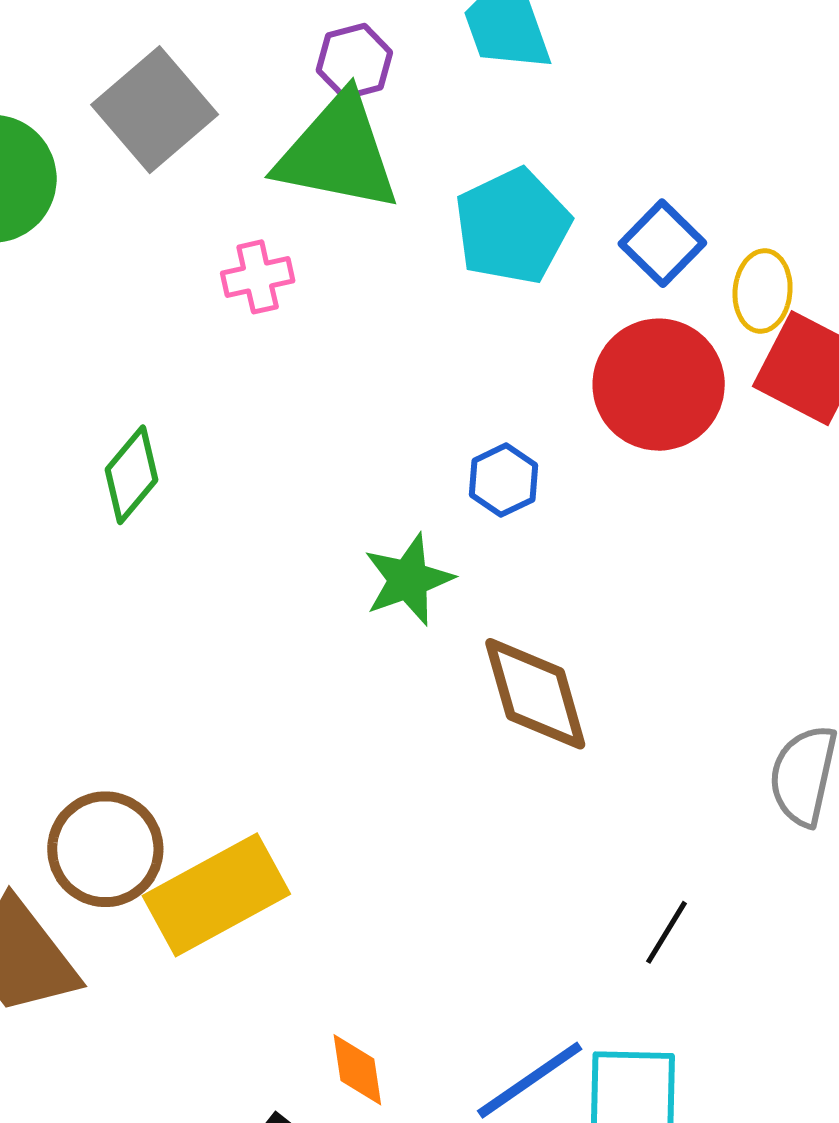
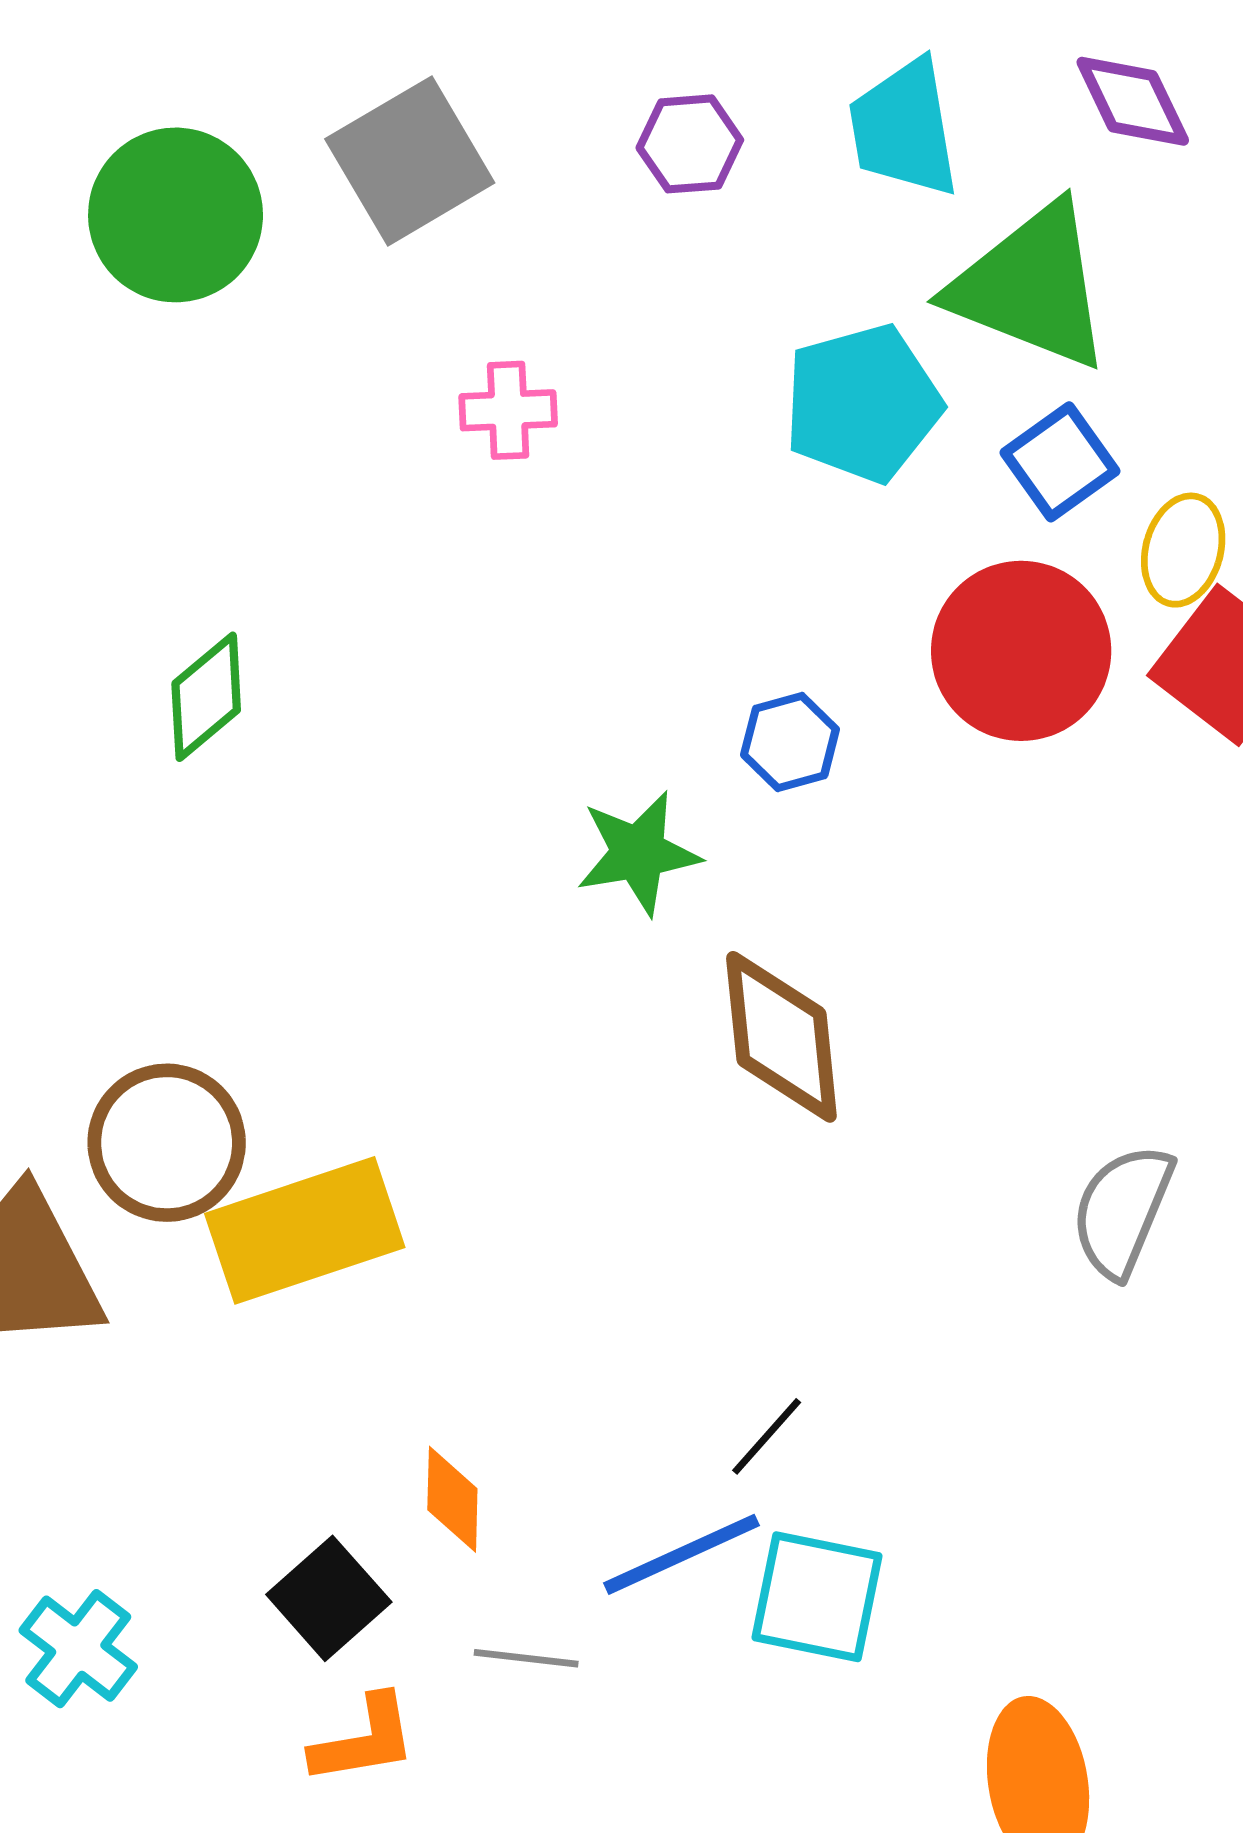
green triangle: (338, 153) -> (1031, 286), moved
green diamond: (131, 475) -> (206, 697), moved
black line: (667, 932) -> (767, 1436), moved

